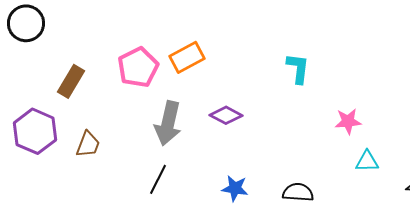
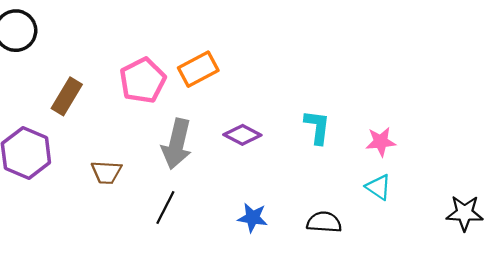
cyan L-shape: (298, 68) -> (317, 127), moved
brown trapezoid: (88, 144) -> (106, 172), moved, turned 72
cyan triangle: (367, 161) -> (378, 187), moved, turned 35

